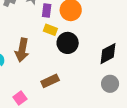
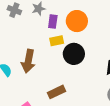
yellow rectangle: (50, 30) -> (57, 41), turned -32

